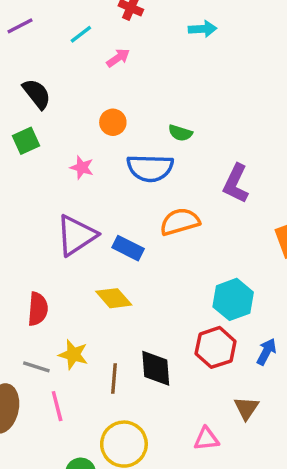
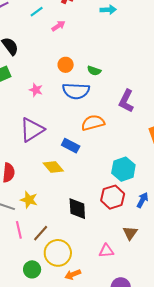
orange circle: (113, 122) -> (66, 65), moved
blue rectangle: (128, 248) -> (71, 146), moved
brown line: (114, 378) -> (41, 233), moved, turned 36

